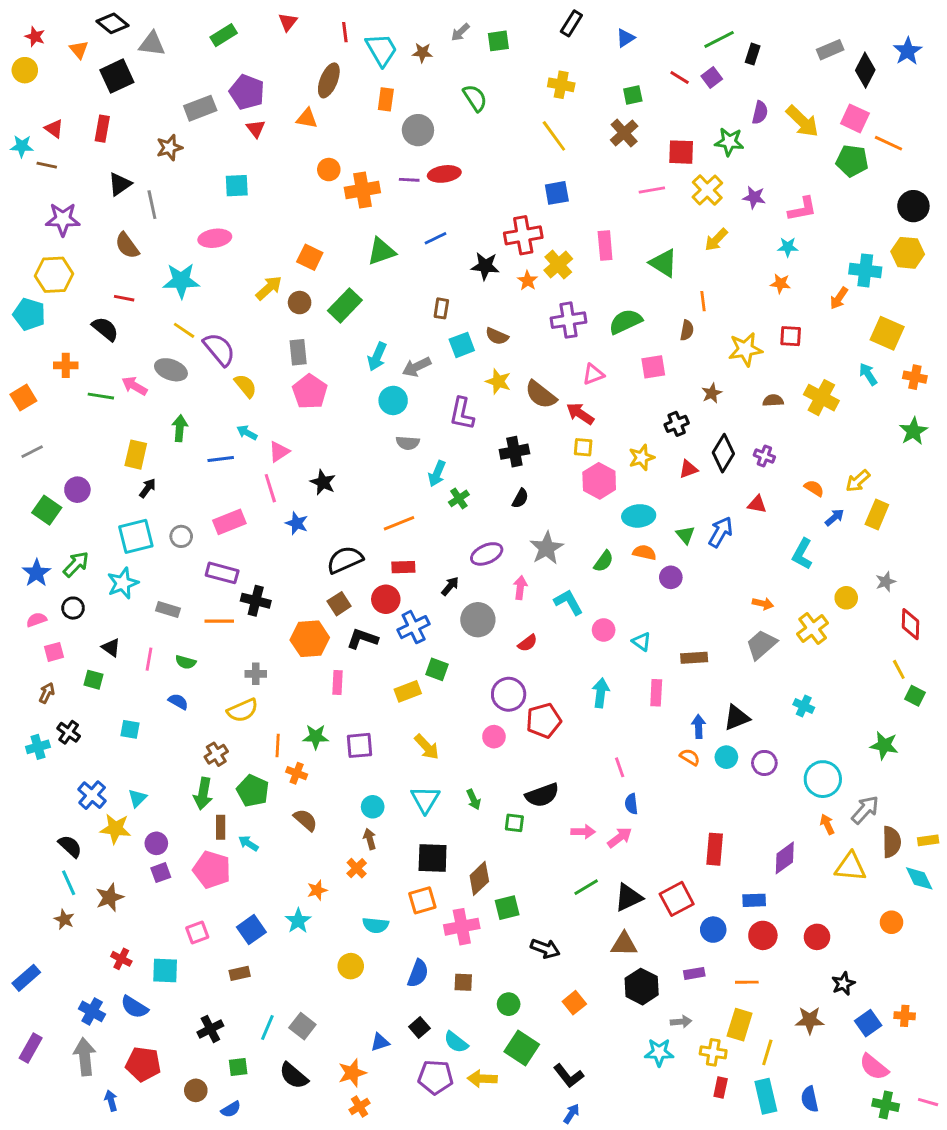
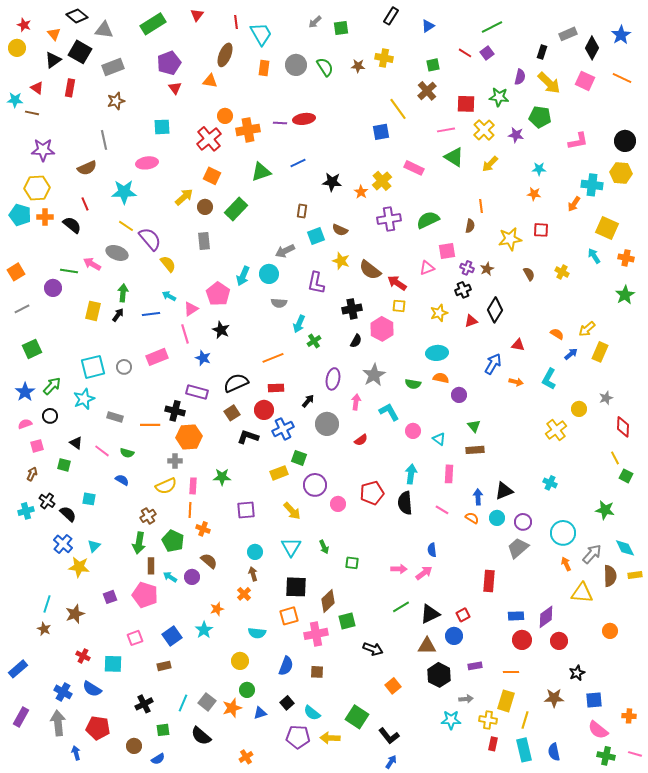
green rectangle: (224, 35) -> (153, 24), size x1.4
brown star: (422, 53) -> (358, 66), moved
black rectangle: (753, 54) -> (542, 52), moved
black square: (117, 76) -> (80, 52), turned -35
purple pentagon: (247, 92) -> (169, 63), turned 30
gray rectangle: (200, 108) -> (113, 67), moved
gray circle: (418, 130) -> (296, 65), moved
yellow line: (554, 136) -> (398, 109), moved
orange line: (889, 143) -> (622, 78), moved
green pentagon: (852, 161) -> (540, 117), moved
black triangle: (120, 184) -> (53, 60), moved
pink L-shape: (802, 209) -> (578, 141), moved
red cross: (523, 235) -> (209, 139), moved, turned -30
brown semicircle: (127, 246) -> (87, 168), turned -78
pink rectangle: (605, 246) -> (414, 168), turned -60
green triangle: (664, 263) -> (454, 157), moved
red line: (124, 298) -> (85, 204), turned 56
cyan arrow: (377, 357) -> (243, 276), moved
orange cross: (66, 365) -> (45, 217), moved
pink triangle: (593, 374) -> (427, 268), moved
pink pentagon: (310, 392) -> (218, 294), moved
yellow cross: (821, 398) -> (562, 272), size x0.6
brown semicircle: (773, 400) -> (529, 274), turned 64
purple cross: (764, 456) -> (467, 268), moved
pink hexagon: (599, 481) -> (382, 329), moved
black arrow: (148, 488) -> (118, 315), moved
purple circle: (77, 490) -> (53, 288), moved
green square: (47, 510) -> (32, 349), turned 30
green triangle: (685, 535) -> (474, 426), moved
purple ellipse: (487, 554) -> (333, 379), turned -55
green semicircle: (604, 561) -> (413, 384), turned 63
purple rectangle: (222, 573) -> (197, 392), moved
orange arrow: (763, 604) -> (516, 382), moved
orange hexagon: (310, 639) -> (189, 437), moved
gray trapezoid: (761, 645) -> (518, 548), moved
pink line: (149, 659) -> (102, 451), turned -63
pink rectangle: (338, 683) -> (193, 486), moved
purple circle: (509, 694) -> (315, 485), moved
green star: (316, 737) -> (222, 477), moved
pink line: (620, 767) -> (442, 510), moved, turned -40
black semicircle: (542, 795) -> (405, 503), moved, turned 105
purple circle: (156, 843) -> (192, 577), moved
black semicircle: (70, 846) -> (68, 514), moved
purple diamond: (785, 858) -> (546, 617), moved
cyan diamond: (919, 878) -> (625, 548), moved
cyan line: (69, 883) -> (47, 604), turned 42
red square: (677, 899) -> (463, 615), size x0.6
blue circle: (713, 930) -> (454, 636), moved
green circle: (509, 1004) -> (247, 690), moved
orange cross: (905, 1016) -> (629, 716), moved
blue square: (868, 1023) -> (594, 700), turned 30
orange star: (352, 1073) -> (232, 708), moved

